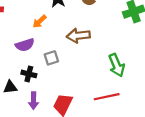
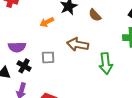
purple semicircle: (25, 45) -> (17, 47), moved
green arrow: (117, 65) -> (106, 64), moved

